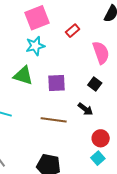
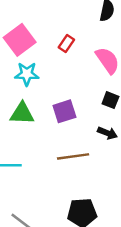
cyan star: (35, 46) -> (27, 74), turned 30

